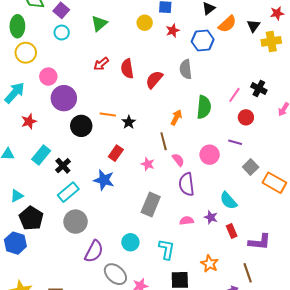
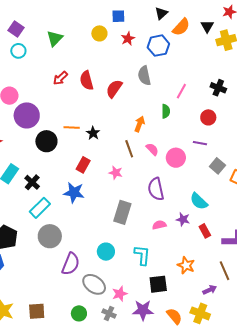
pink line: (234, 95) -> (181, 91), moved
green semicircle: (204, 107) -> (166, 111), size x0.6
pink semicircle: (178, 160) -> (152, 149), moved

